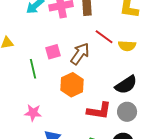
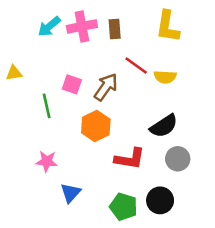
pink square: (53, 52) -> (72, 84), turned 35
gray circle: (127, 112) -> (178, 159), moved

